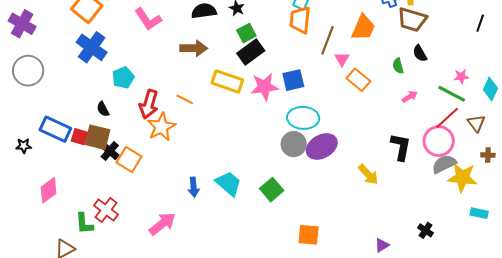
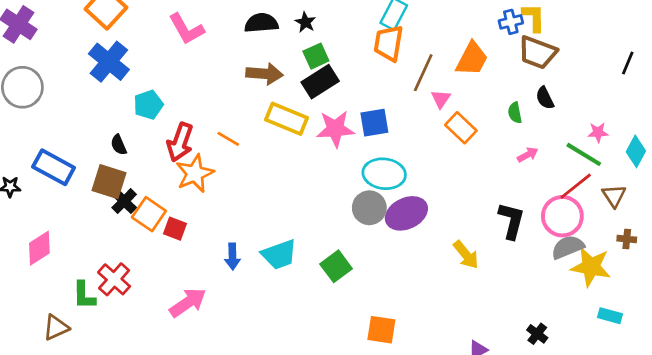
brown arrow: (194, 48) -> (264, 74), moved
red square: (79, 137) -> (175, 229), moved
cyan trapezoid: (228, 183) -> (279, 255), turned 116

